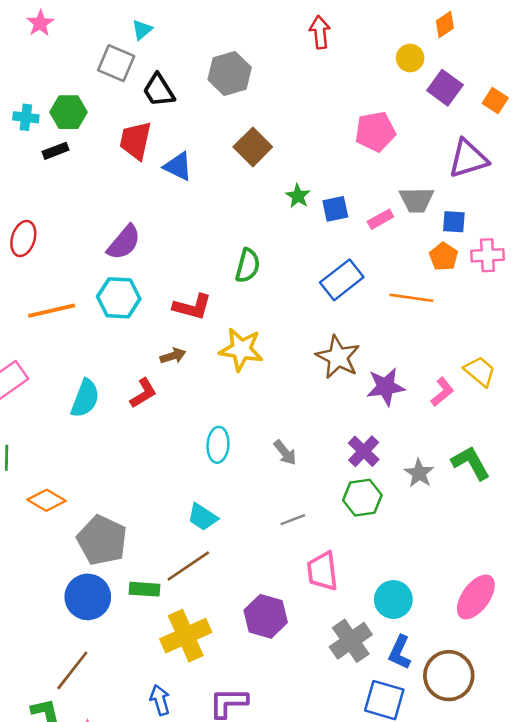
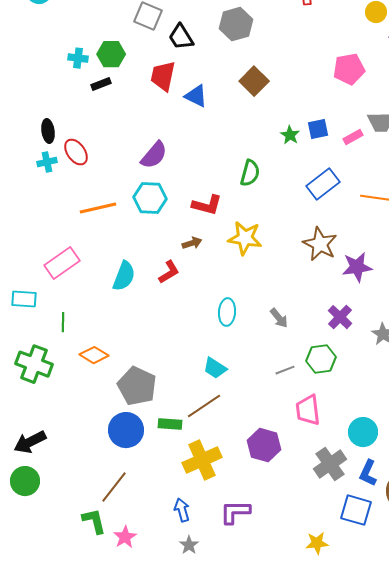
green star: (298, 196) -> (290, 135), moved
red ellipse: (23, 239) -> (76, 152), turned -52
green hexagon: (362, 498) -> (321, 359), moved

